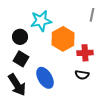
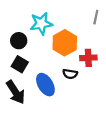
black semicircle: (82, 75) -> (70, 74), moved

